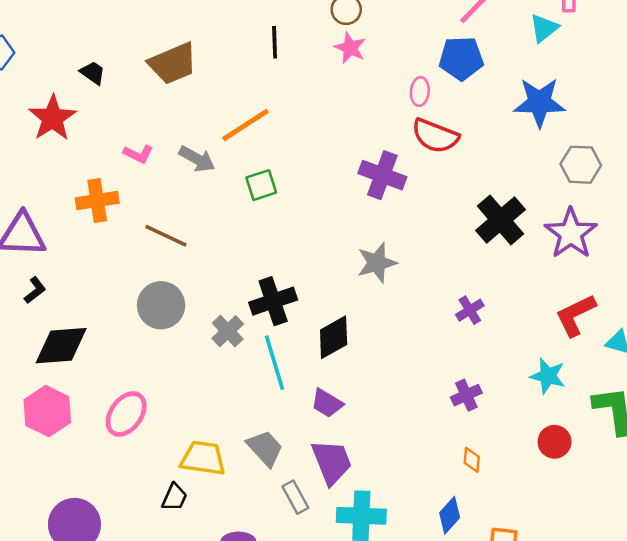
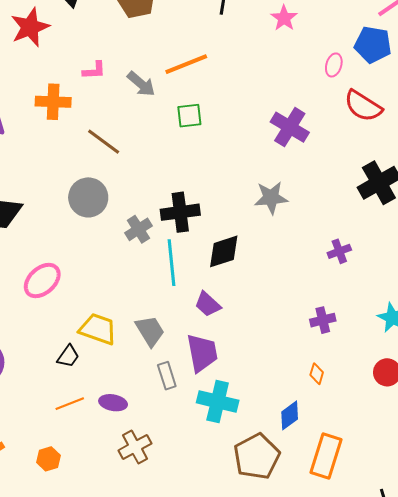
red semicircle: (435, 136) -> (363, 106), moved
pink L-shape: (138, 154) -> (94, 70), turned -40

